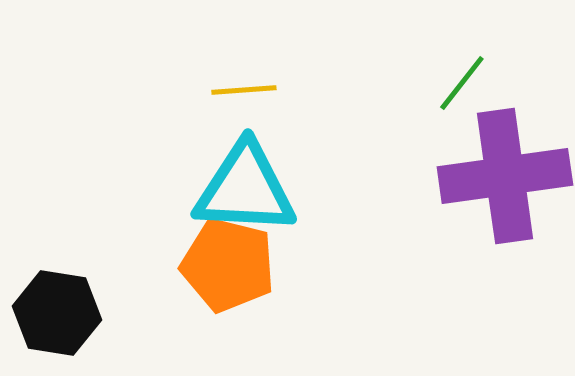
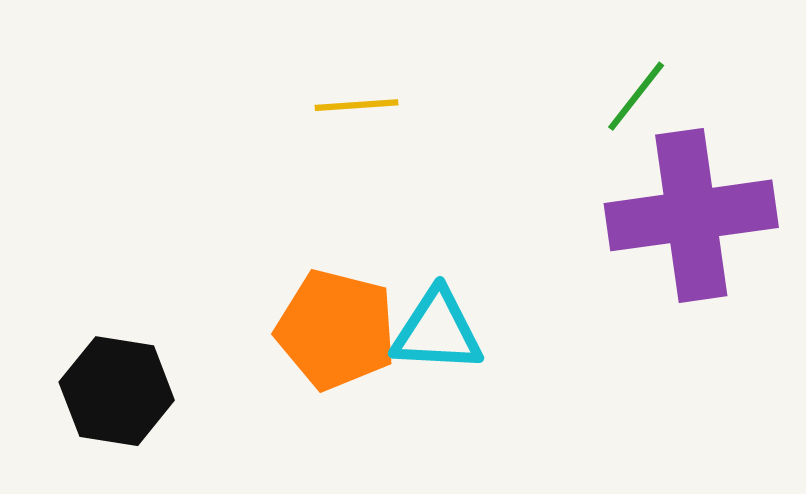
cyan triangle: (245, 189) -> (437, 331), moved, size x0.7

